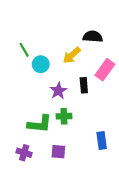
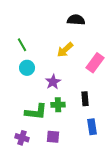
black semicircle: (93, 37) -> (76, 20), moved
cyan circle: (41, 64) -> (27, 68), moved
black rectangle: (84, 85) -> (85, 99), moved

